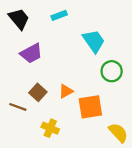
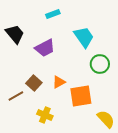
black trapezoid: (19, 19) -> (15, 34), moved
purple trapezoid: (31, 53) -> (45, 48), moved
brown line: (18, 107) -> (16, 96), turned -49

